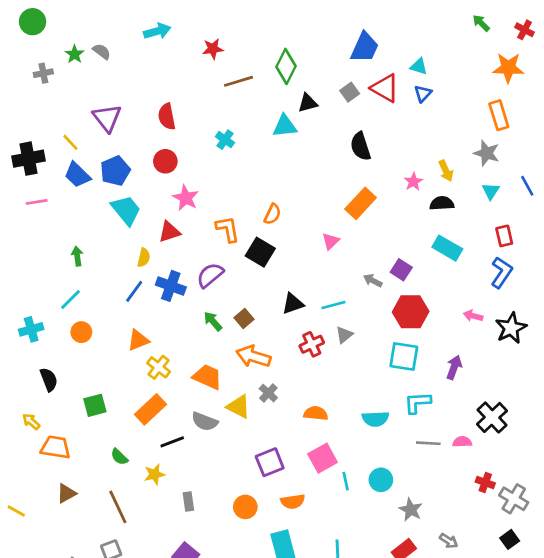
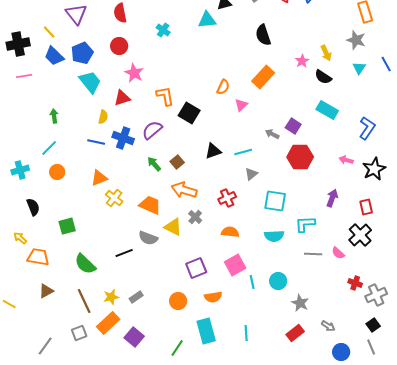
black semicircle: (442, 203) -> (323, 77), turned -144
orange semicircle: (272, 214) -> (223, 87), moved
red rectangle: (504, 236) -> (366, 207), moved
blue line: (134, 291) -> (96, 142), turned 66
red cross: (312, 344) -> (227, 198), moved
cyan square: (404, 356) -> (275, 201), moved
orange rectangle: (150, 409) -> (108, 323), moved
pink semicircle: (462, 442) -> (338, 253), turned -136
green semicircle: (119, 457) -> (85, 264), size x1.6
yellow star: (155, 474) -> (111, 297), moved
gray cross: (514, 499) -> (376, 295), turned 35
gray rectangle: (188, 502) -> (136, 297), turned 64

